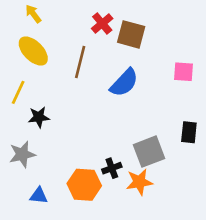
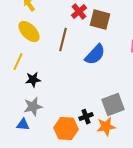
gray star: (22, 154) -> (33, 107), moved
blue triangle: (39, 196) -> (23, 125), moved

